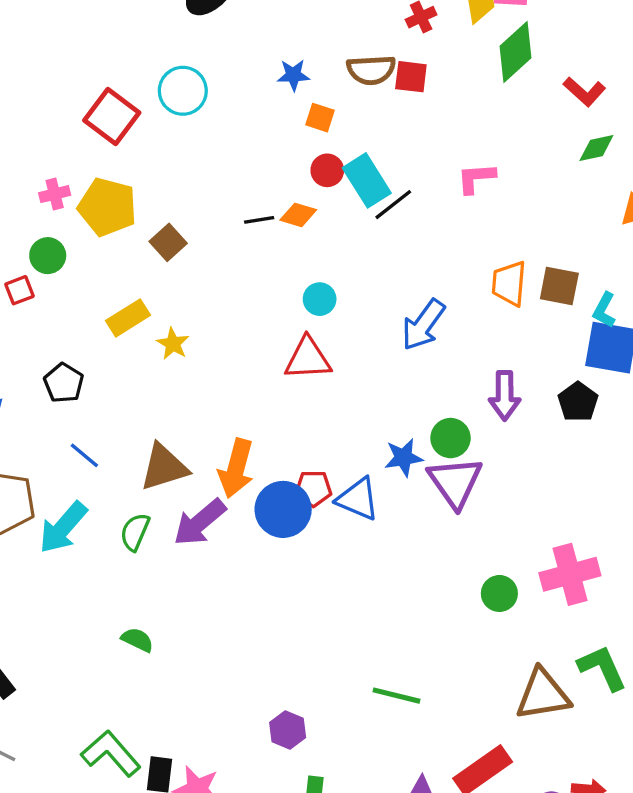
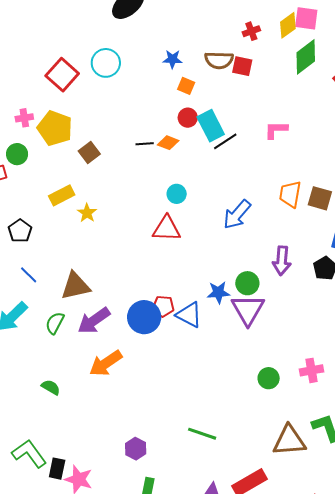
orange arrow: (236, 468) -> (106, 363), moved, turned 36
pink cross: (570, 574) -> (311, 370), size x0.7

